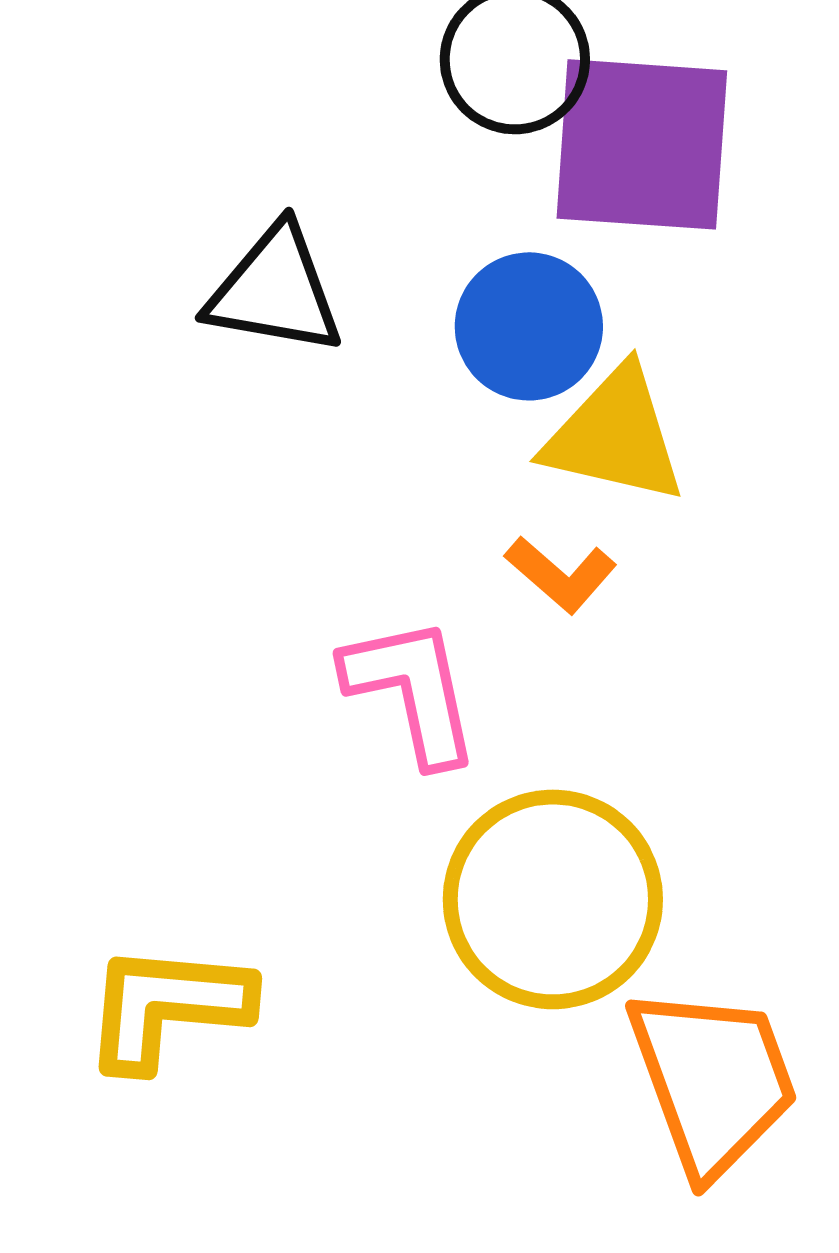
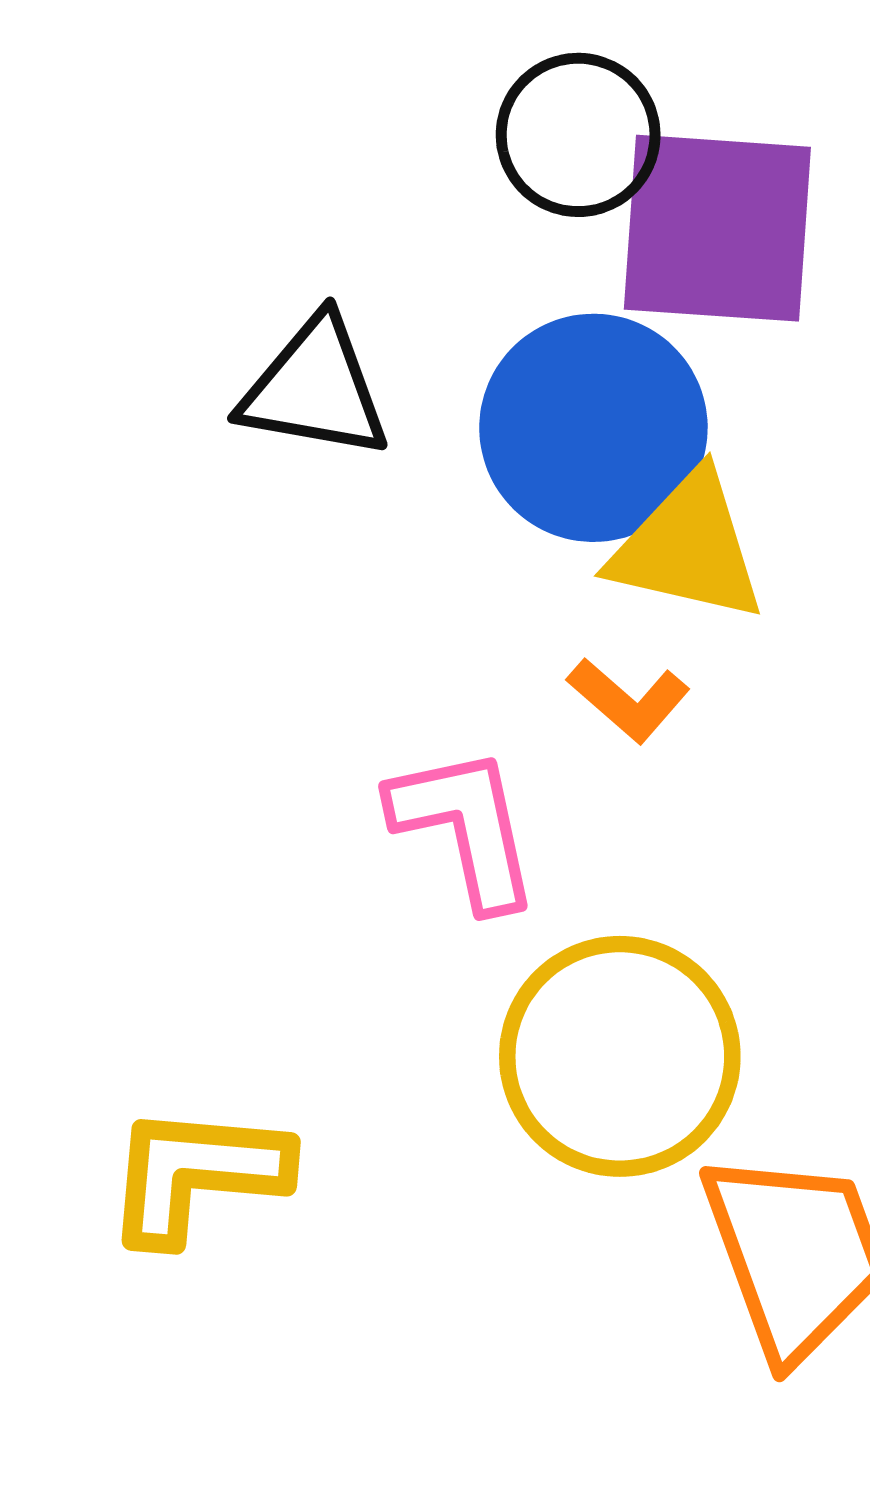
blue circle: (529, 326) -> (593, 428), size x1.4

